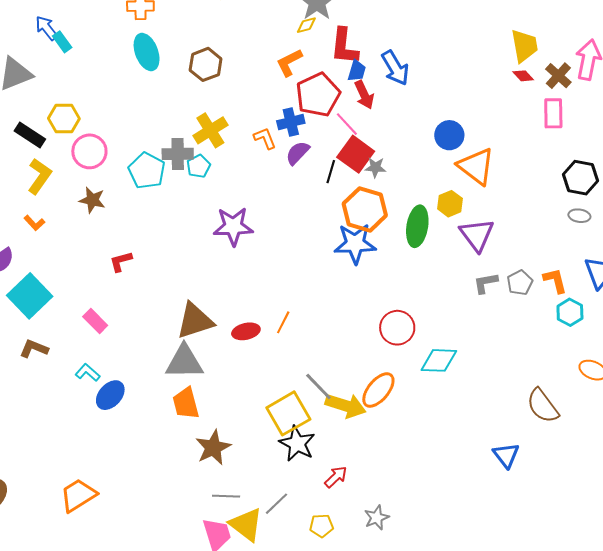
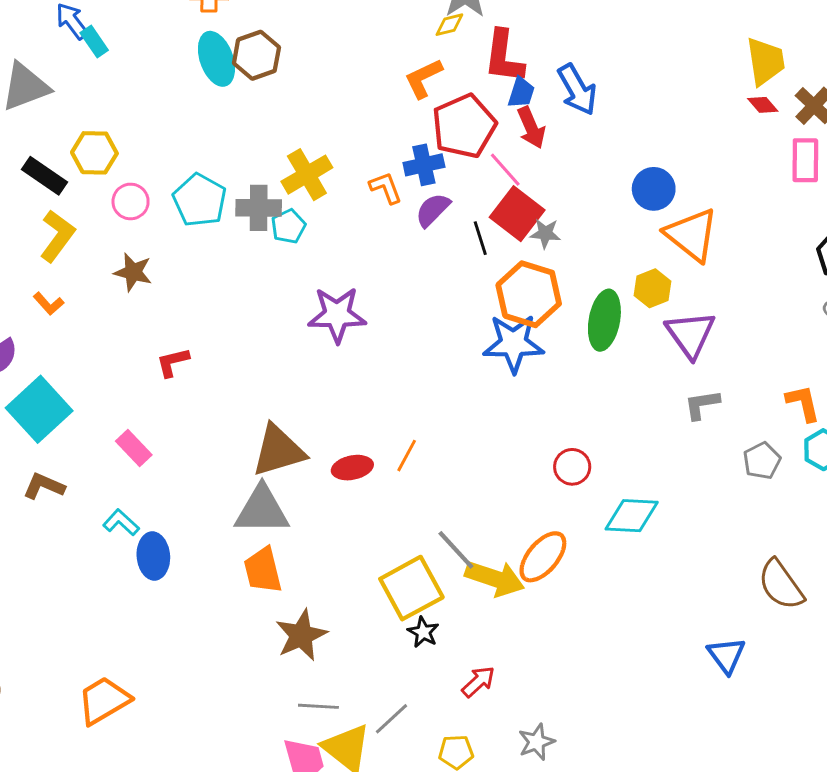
brown hexagon: (206, 64) -> (256, 55), moved
pink circle: (89, 151) -> (131, 201), size x0.7
cyan pentagon: (147, 171) -> (200, 200), moved
black line: (331, 172) -> (480, 238), turned -35
gray pentagon: (520, 283) -> (762, 461), moved
red circle: (397, 328) -> (572, 467), size x0.7
blue ellipse: (110, 395) -> (153, 556), turned -48
black star: (297, 444) -> (423, 632), size x0.6

